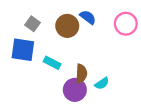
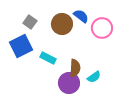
pink circle: (126, 24) -> (102, 28), moved
blue square: (23, 50) -> (21, 46), turned -35

